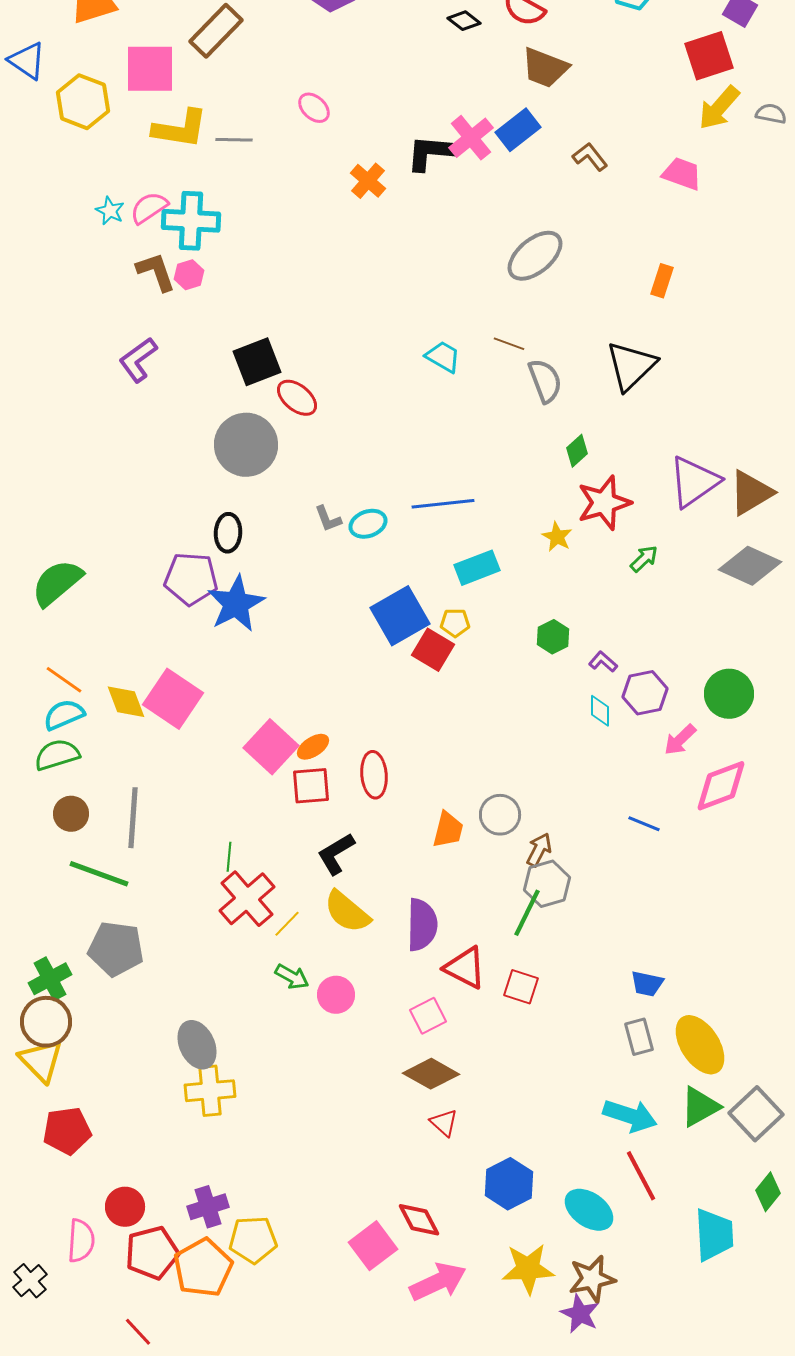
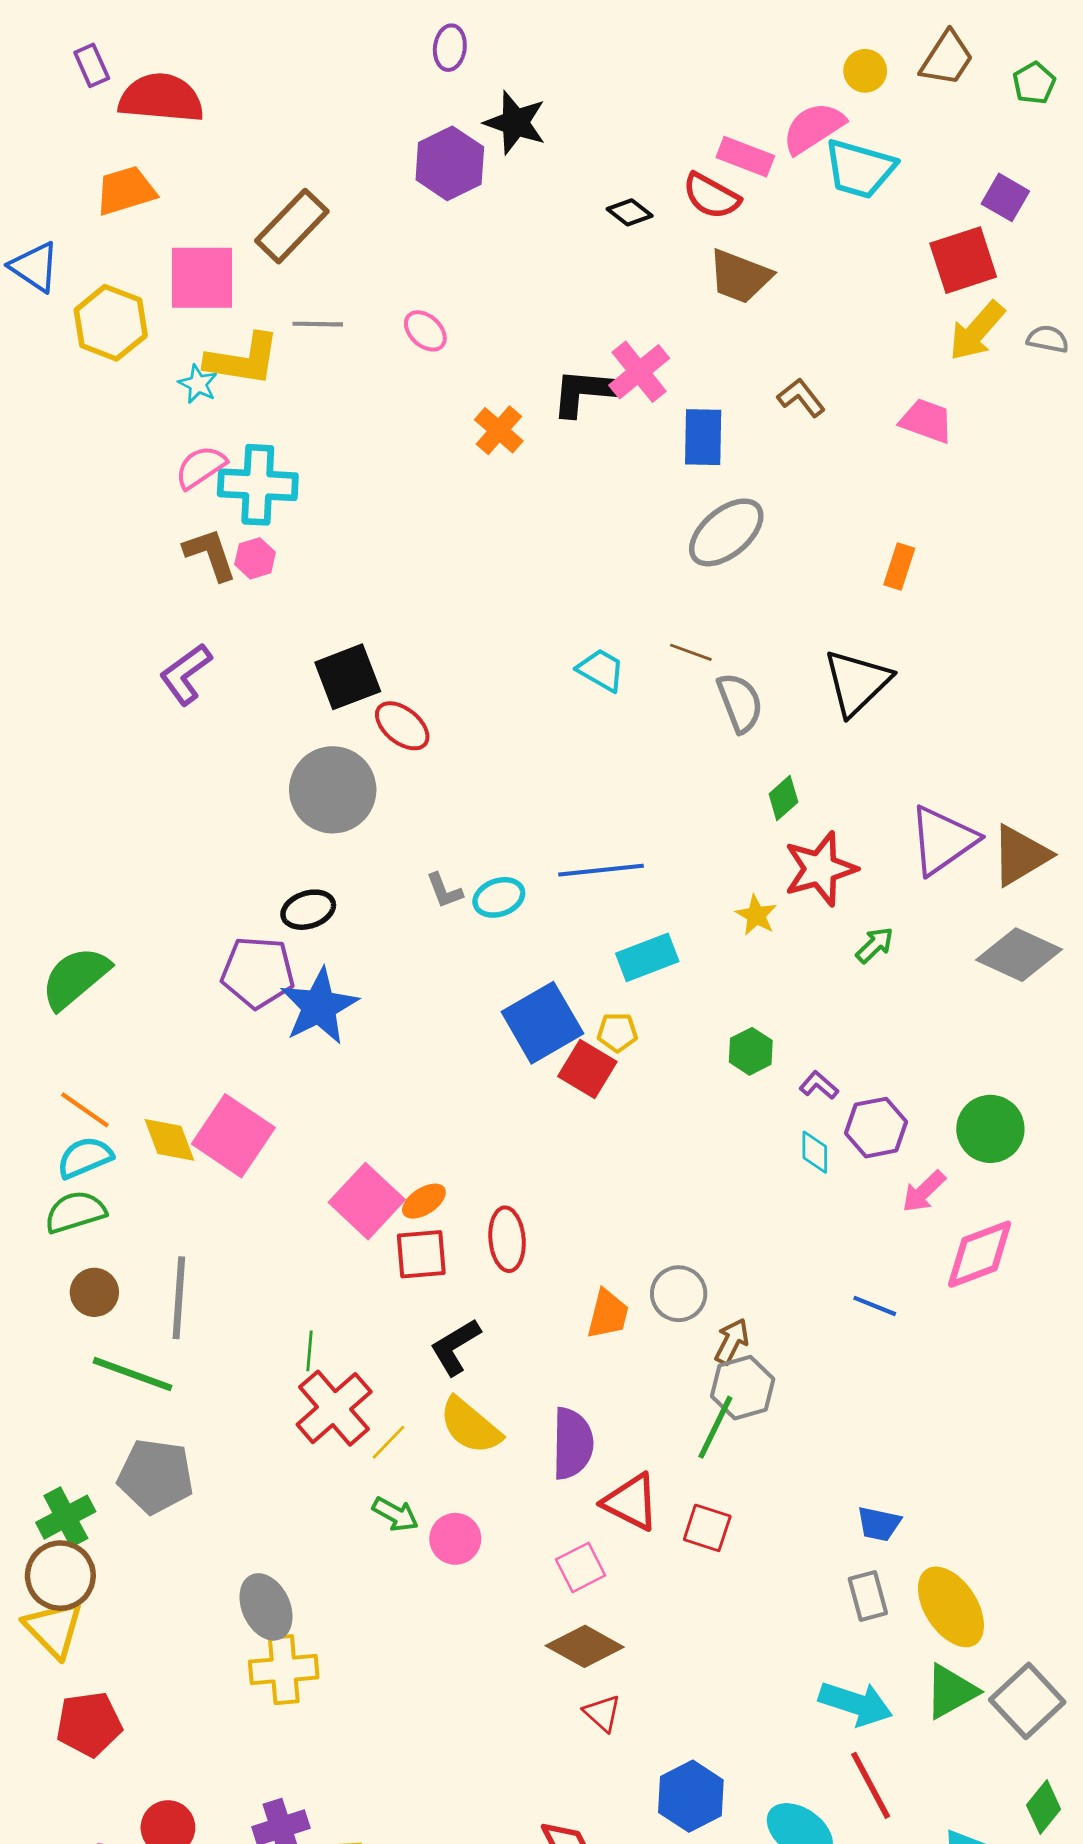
blue rectangle: (518, 130) -> (703, 437), moved, turned -51
gray line: (234, 140) -> (318, 324), moved
cyan star: (110, 211) -> (198, 384), moved
black ellipse: (228, 533) -> (308, 910), turned 69

